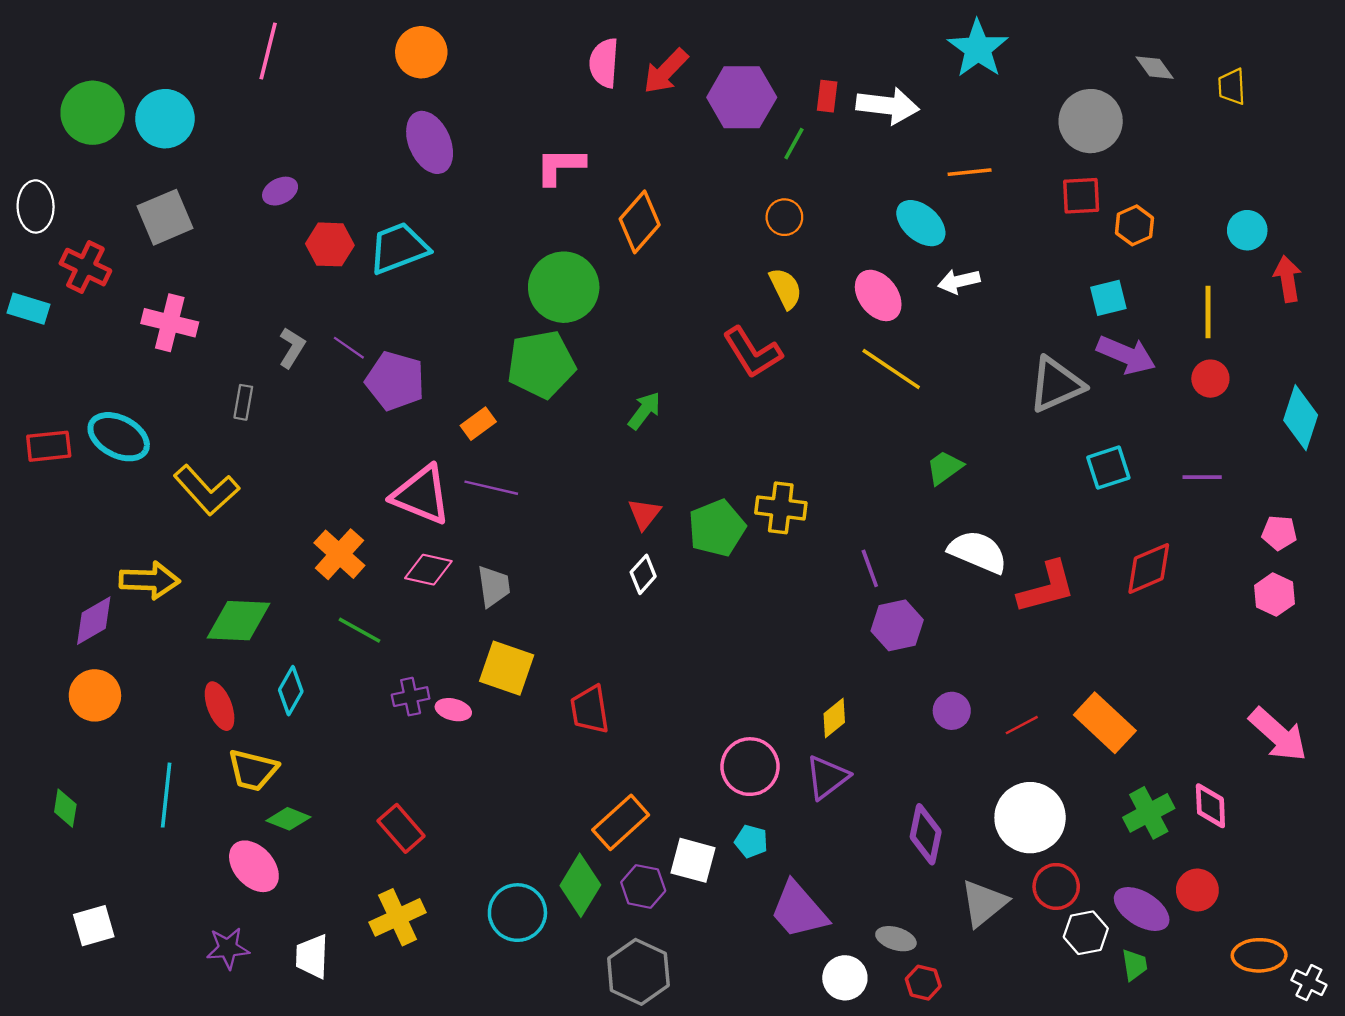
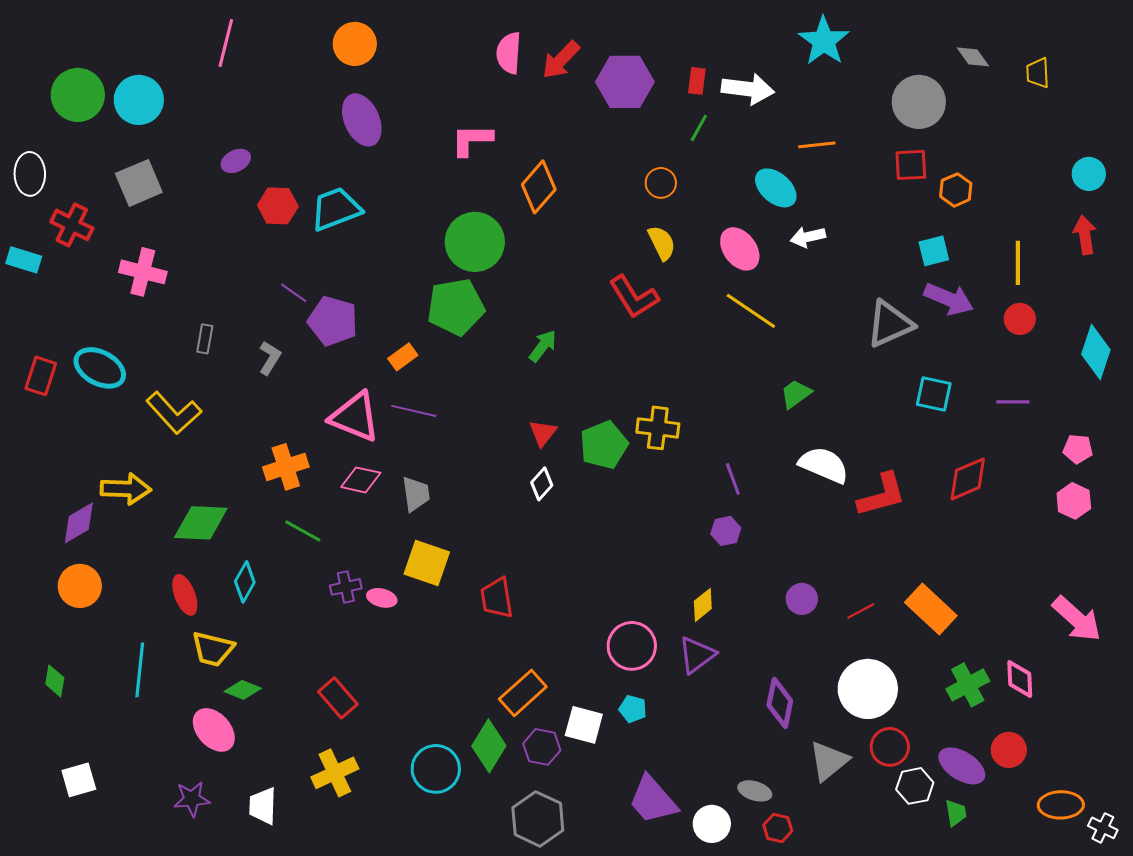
green line: (794, 144) -> (699, 128), moved
cyan circle: (1247, 230) -> (1089, 174), moved
gray L-shape: (292, 348) -> (270, 358), moved
red rectangle: (49, 446) -> (41, 376), turned -66
cyan square: (1108, 468) -> (934, 394), turned 30
orange cross: (339, 554) -> (286, 467), turned 30
purple hexagon: (897, 625) -> (726, 531), moved, size x0.7
purple trapezoid: (799, 910) -> (653, 800), moved

